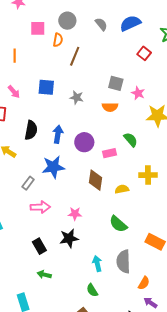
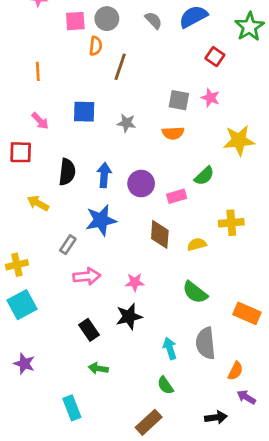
pink square: (38, 28) -> (75, 21), moved
pink star: (138, 93) -> (210, 98), moved
green semicircle: (131, 140) -> (204, 176), turned 91

